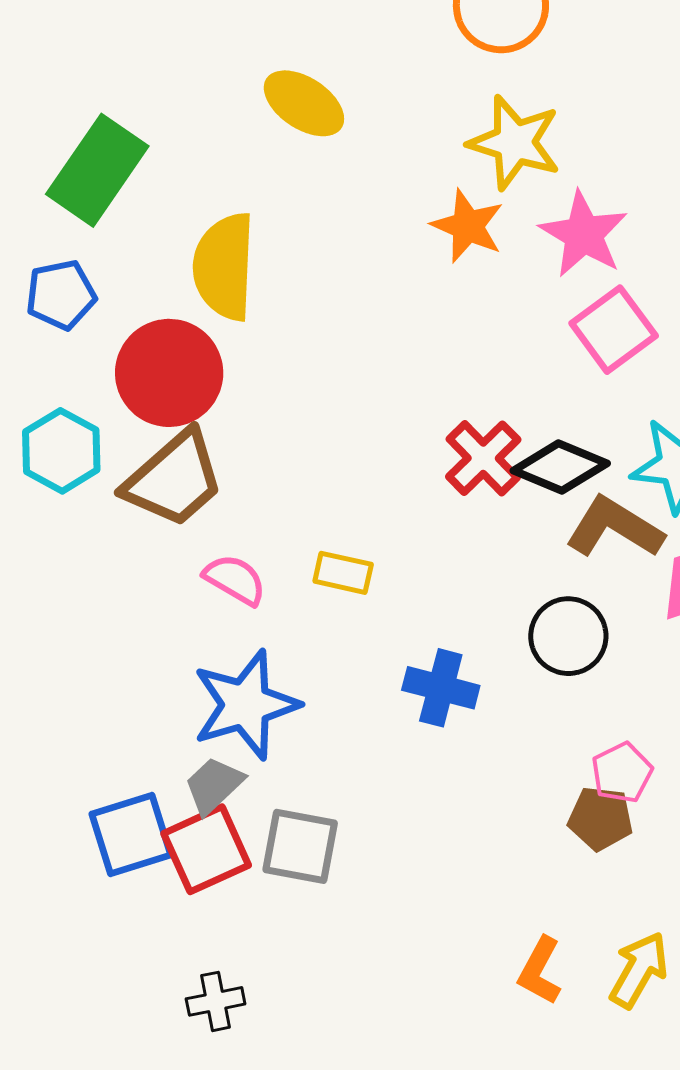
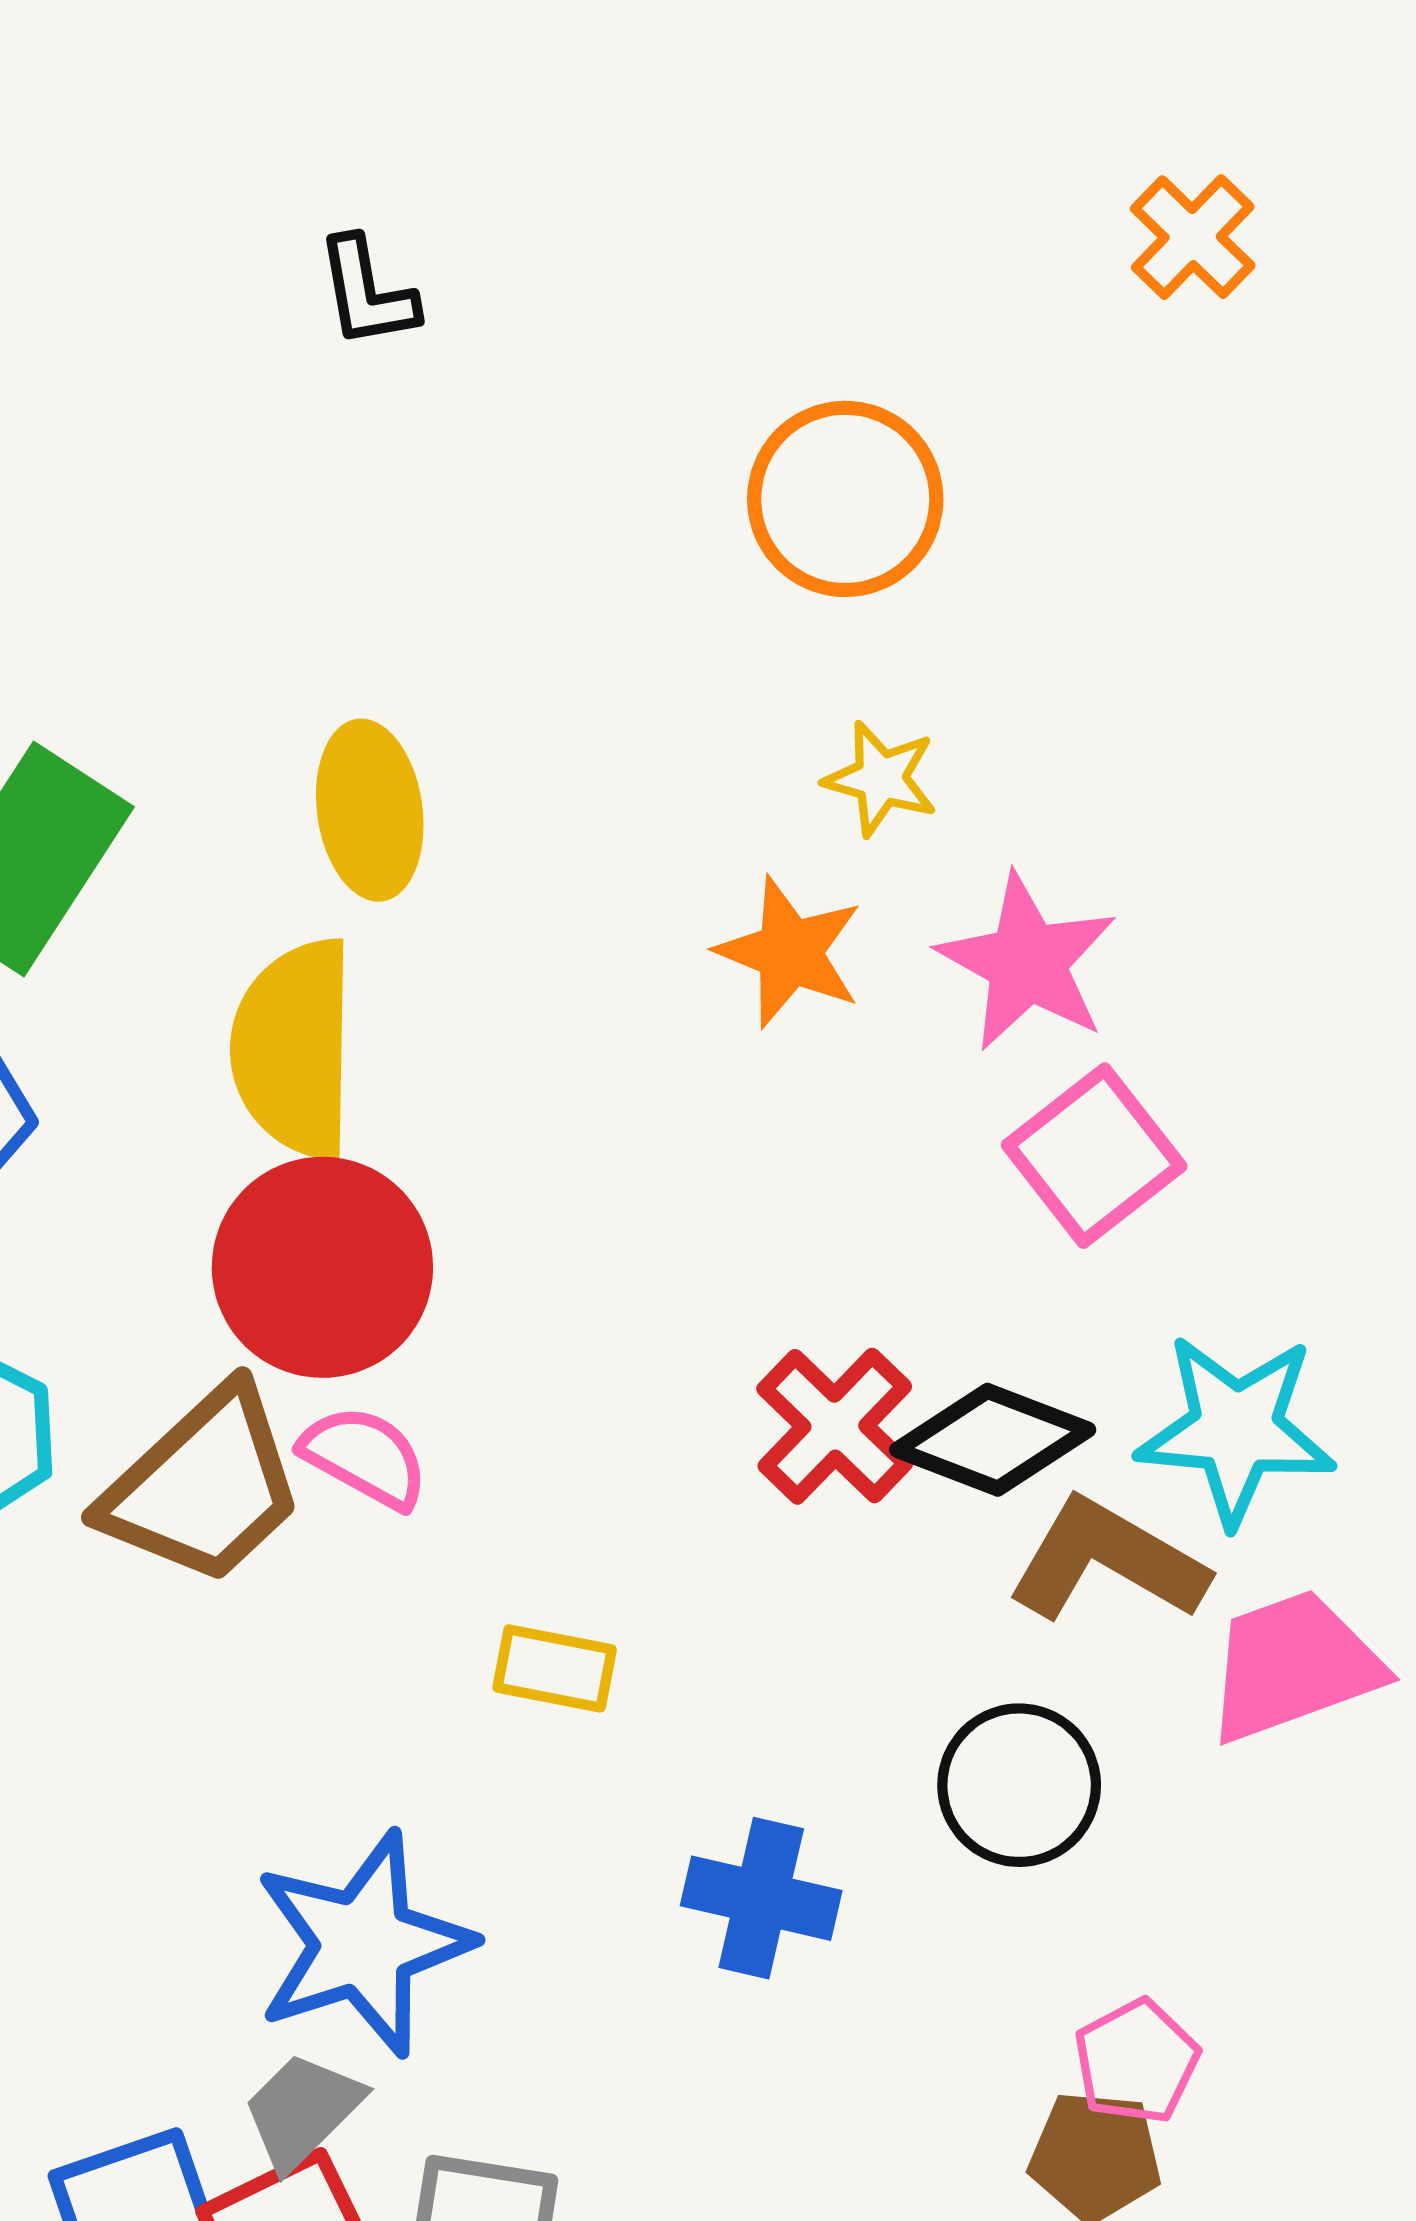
yellow ellipse: (304, 103) -> (370, 810), moved, turned 50
yellow star: (515, 143) -> (881, 779), size x0.6
red circle: (169, 373) -> (322, 1267), moved
pink semicircle: (235, 580) -> (365, 1457), moved

